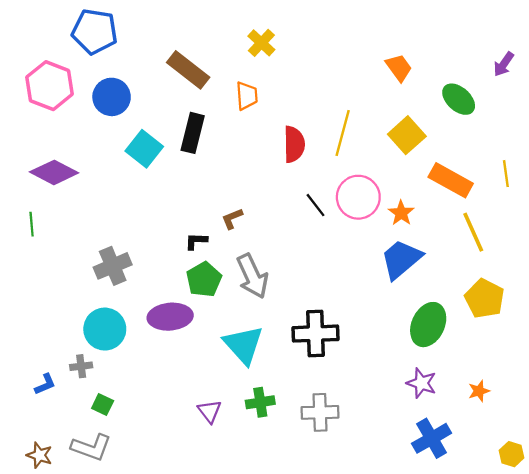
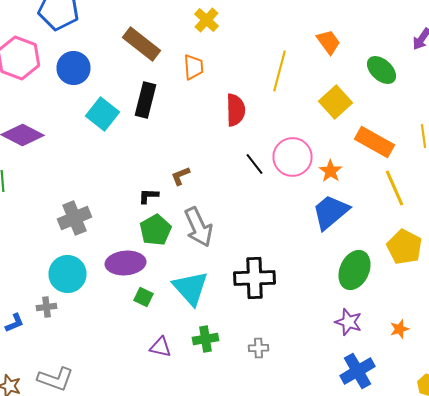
yellow line: (343, 133) -> (280, 71), moved
green square: (103, 405) -> (144, 297), moved
purple triangle: (210, 411) -> (160, 347), turned -40
gray cross: (320, 412) -> (258, 348), size x0.6

